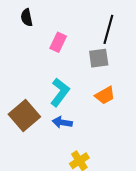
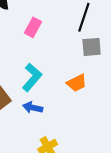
gray square: (99, 58) -> (92, 47), moved

